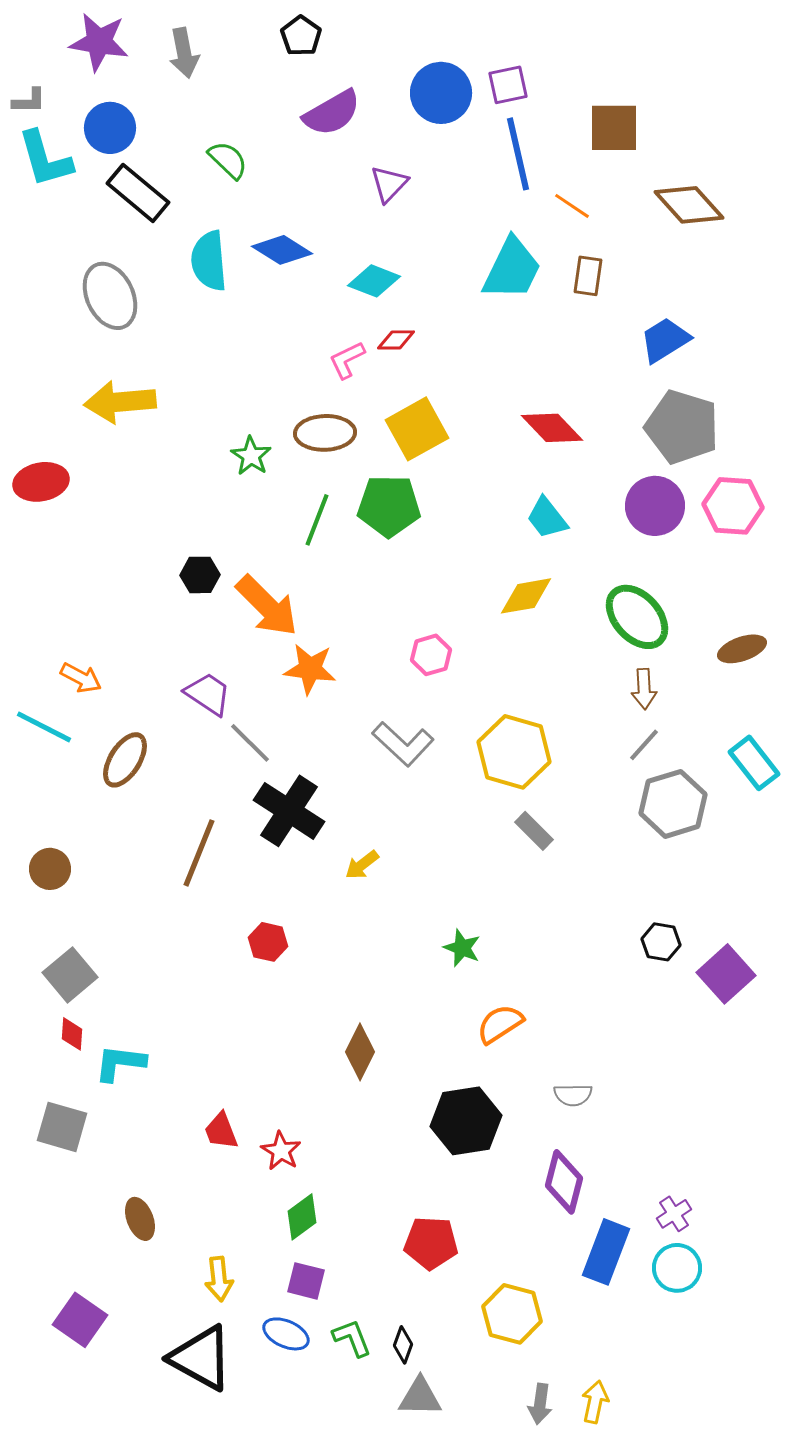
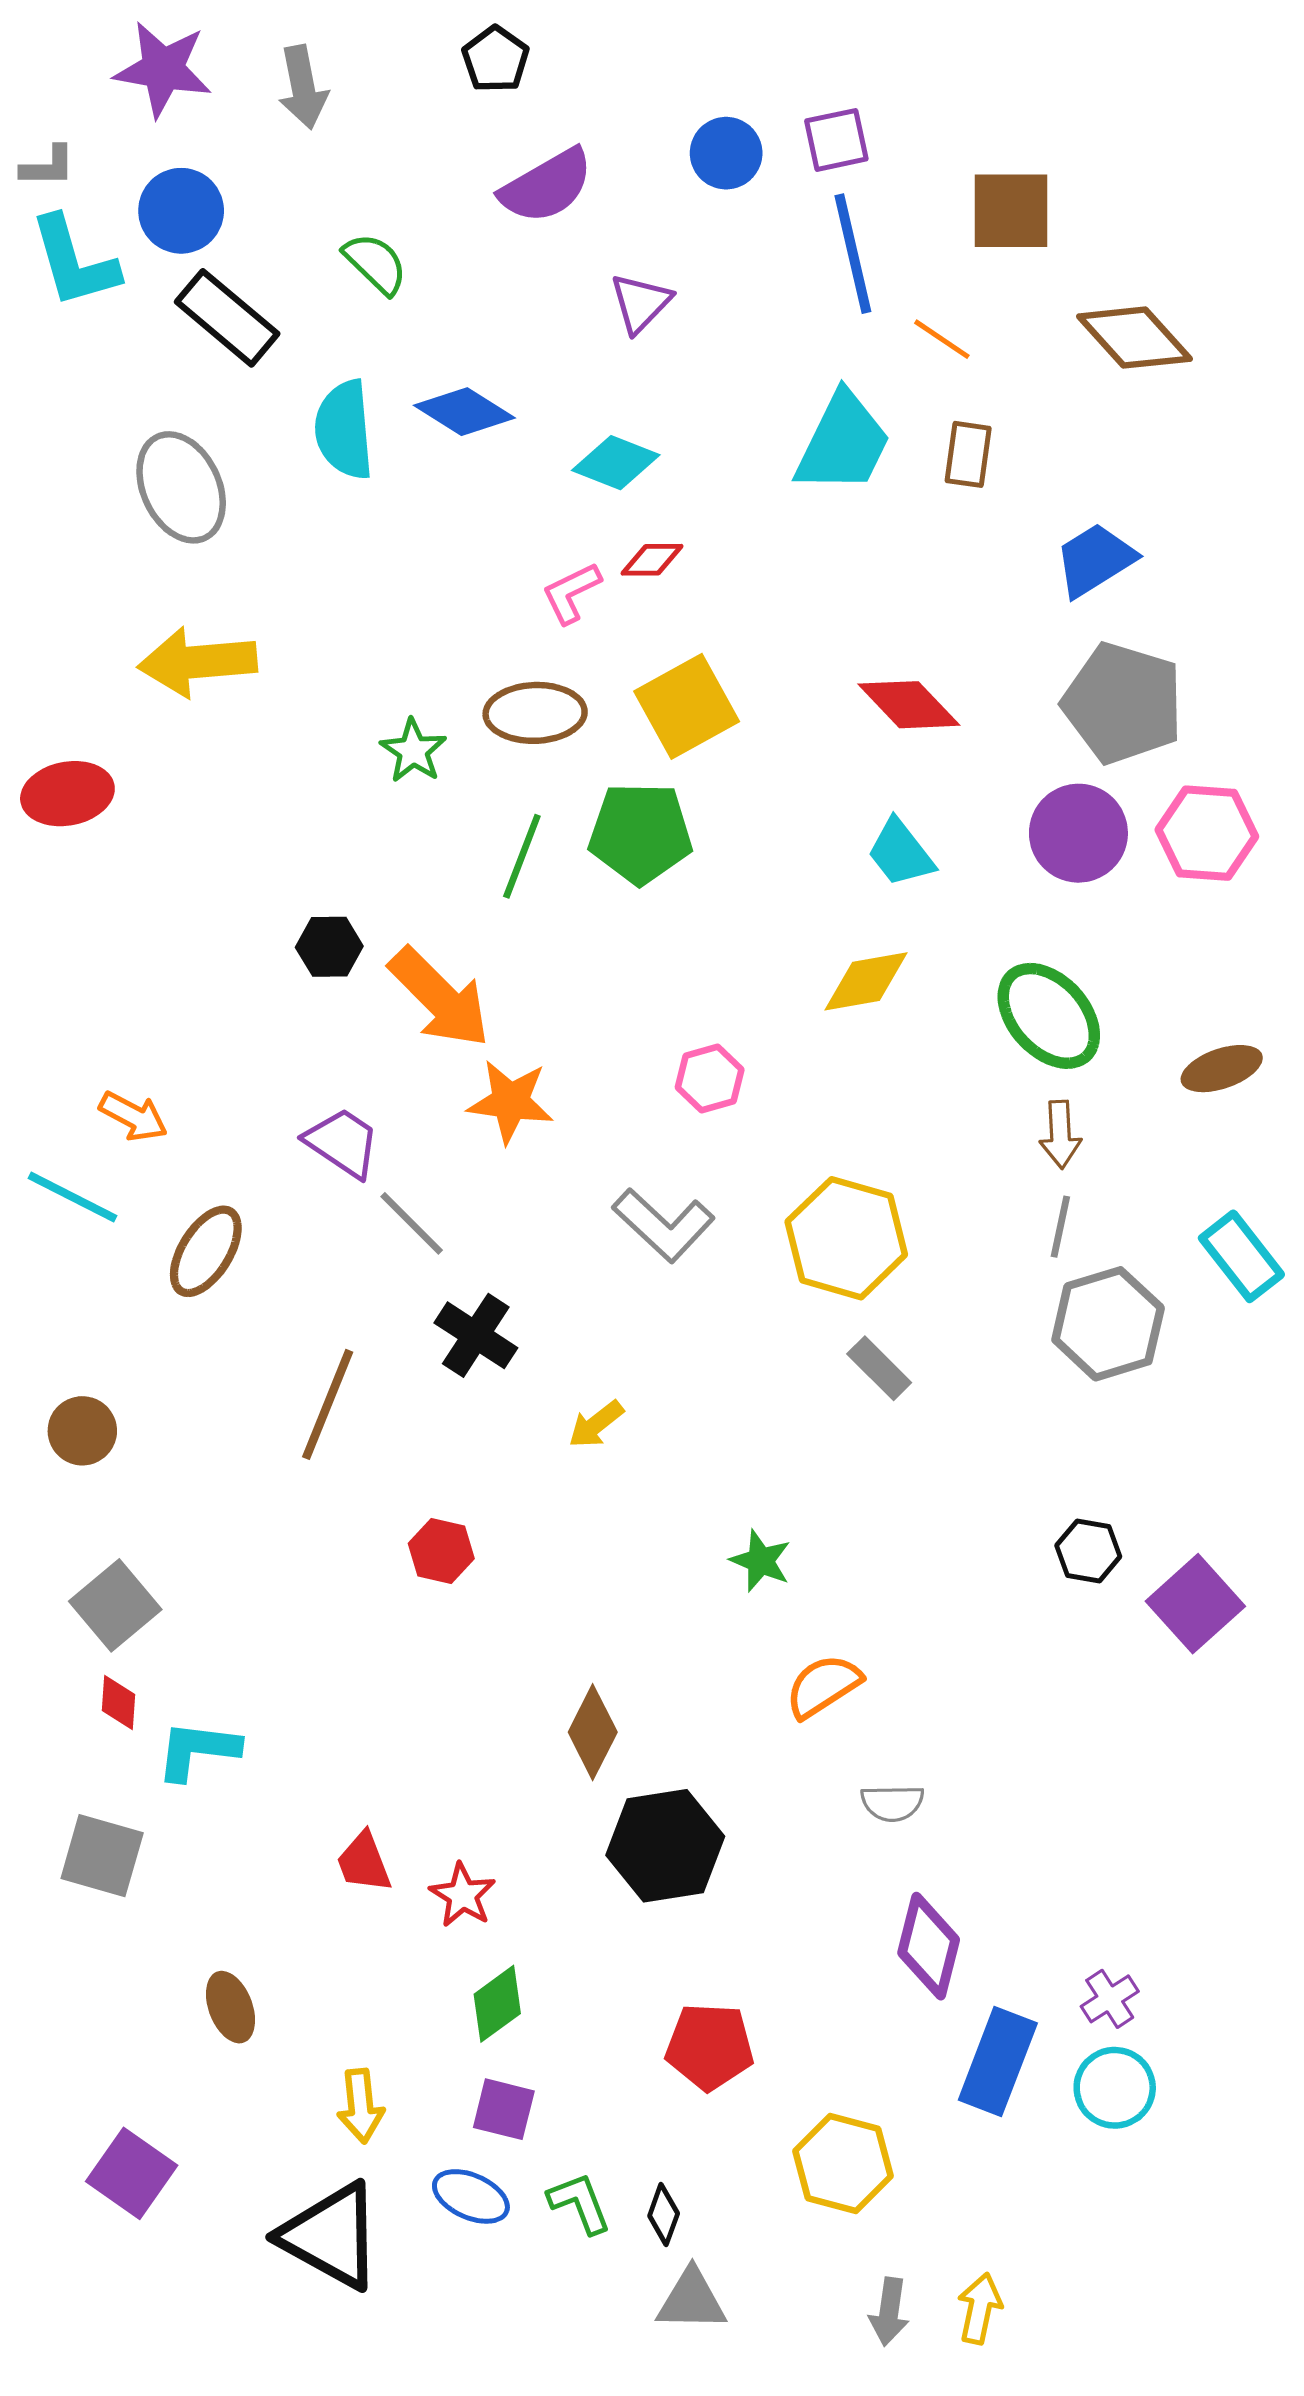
blue circle: (441, 93) -> (726, 153), size x0.7
gray line: (644, 745) -> (1060, 1227), turned -30
black cross: (289, 811) -> (476, 1335), size x0.7
gray semicircle: (573, 1095) -> (892, 1803), moved
black hexagon: (466, 1121) -> (665, 1846), moved

